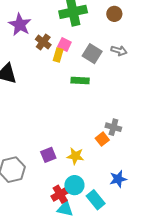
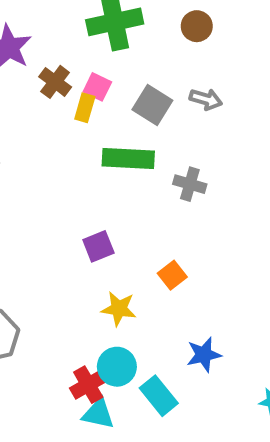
green rectangle: (80, 80) -> (128, 159), size x1.4
gray cross: (113, 127) -> (190, 184), moved
purple square: (48, 155) -> (98, 246), moved

